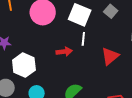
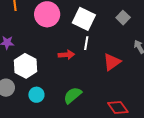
gray square: (111, 11) -> (123, 18), moved

